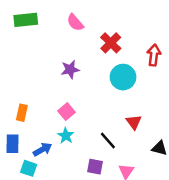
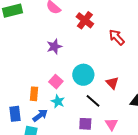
red arrow: (154, 55) -> (117, 37), moved, turned -42
cyan circle: (123, 77) -> (83, 75), moved
orange rectangle: (22, 113) -> (34, 94), moved

